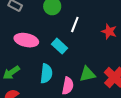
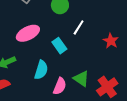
pink ellipse: (26, 40) -> (28, 33), turned -50
green triangle: (87, 74) -> (81, 79), turned 36

